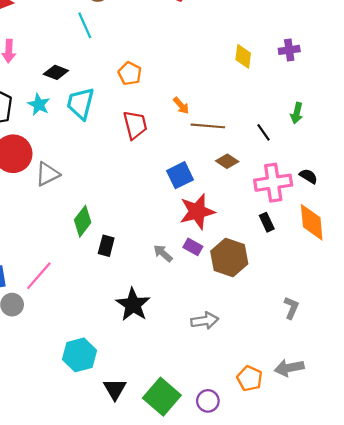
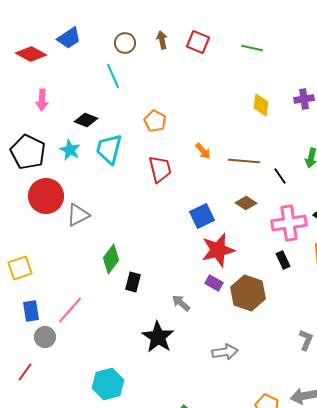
brown line: (208, 126) -> (244, 161), moved
gray arrow: (163, 253) -> (181, 303), moved

